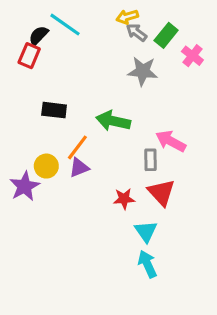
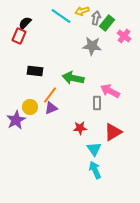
cyan line: (65, 25) -> (61, 16), moved
gray arrow: (136, 32) -> (96, 18), moved, turned 64
red triangle: (161, 192) -> (113, 132), moved, turned 42

